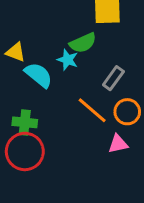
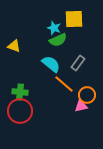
cyan star: (68, 60) -> (54, 28), moved
cyan semicircle: (39, 75) -> (51, 64), moved
orange circle: (127, 112) -> (87, 95), moved

